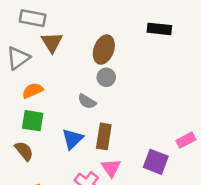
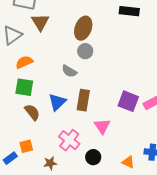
brown semicircle: (24, 151) -> (32, 112), moved
purple square: (156, 162) -> (128, 101), moved
pink triangle: (111, 168) -> (102, 126), moved

